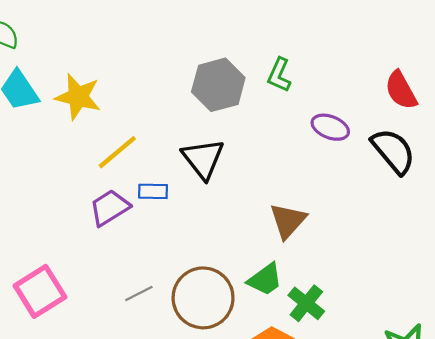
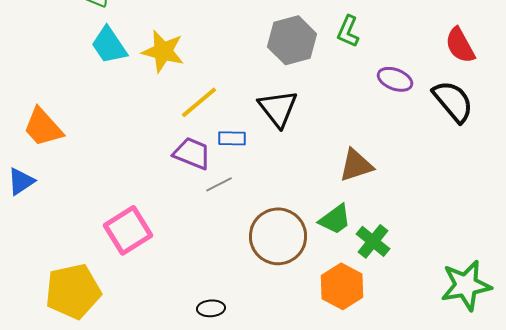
purple trapezoid: (110, 208) -> (192, 153), turned 54
brown triangle: (288, 221) -> (356, 165), turned 30
gray line: (139, 294) -> (219, 184), moved

